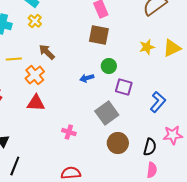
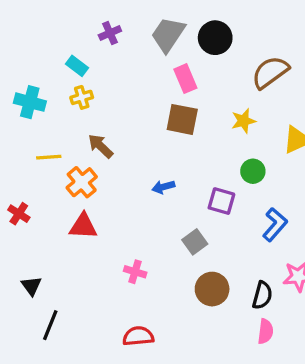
yellow cross: (35, 21) -> (82, 97), turned 32
yellow star: (147, 47) -> (243, 121), moved
green circle: (109, 66) -> (253, 171), moved
gray square: (107, 113) -> (195, 242), size x0.7

